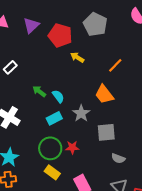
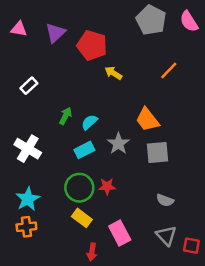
gray pentagon: (95, 24) -> (151, 20), moved
orange line: (115, 65) -> (169, 71), moved
green arrow: (39, 91) -> (65, 116), turned 80
cyan semicircle: (58, 96) -> (89, 122), turned -96
gray square: (106, 132) -> (157, 152), moved

